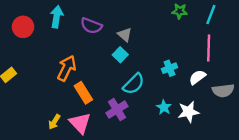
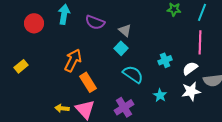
cyan semicircle: (134, 84) -> (133, 74), turned -100
purple cross: (117, 110) -> (124, 107), moved
white star: (188, 112) -> (191, 91), moved
yellow arrow: (54, 122) -> (62, 108), turned 64

